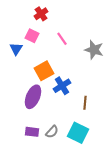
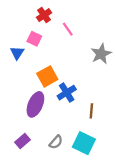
pink line: (62, 39) -> (68, 29), moved
gray star: (94, 50) -> (101, 54), turned 30
purple rectangle: (32, 132) -> (23, 141), moved, turned -48

